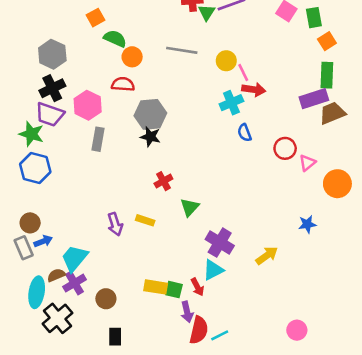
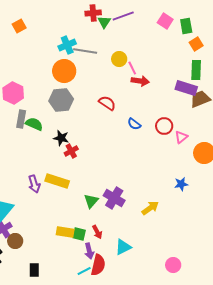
green semicircle: (115, 39) -> (34, 124), moved
orange circle: (132, 57) -> (64, 71), moved, size x1.5
red semicircle: (123, 84) -> (107, 103), moved, turned 30
purple rectangle: (314, 99) -> (186, 88), turned 35
cyan cross: (231, 103) -> (67, 45), moved
blue semicircle: (245, 133) -> (134, 124), moved, turned -32
black star: (150, 137) -> (61, 138), moved
green triangle: (190, 207) -> (91, 201), moved
yellow rectangle: (145, 220) -> (57, 181), size x1.6
cyan triangle: (213, 270) -> (123, 247), moved
brown circle: (106, 299) -> (15, 241), moved
cyan line: (220, 335) -> (84, 271), moved

